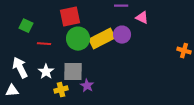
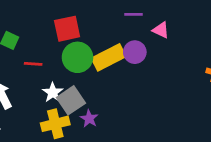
white star: (46, 72) -> (53, 93), moved
gray square: (73, 72) -> (71, 100), turned -35
yellow cross: (61, 90) -> (55, 124), size x1.5

